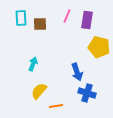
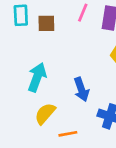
cyan arrow: (33, 64) -> (37, 77), size x1.5
blue arrow: (77, 72) -> (81, 89), moved

